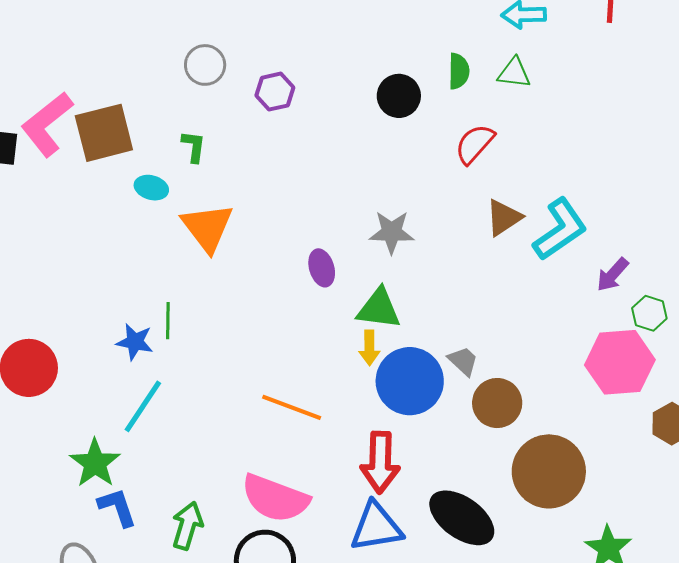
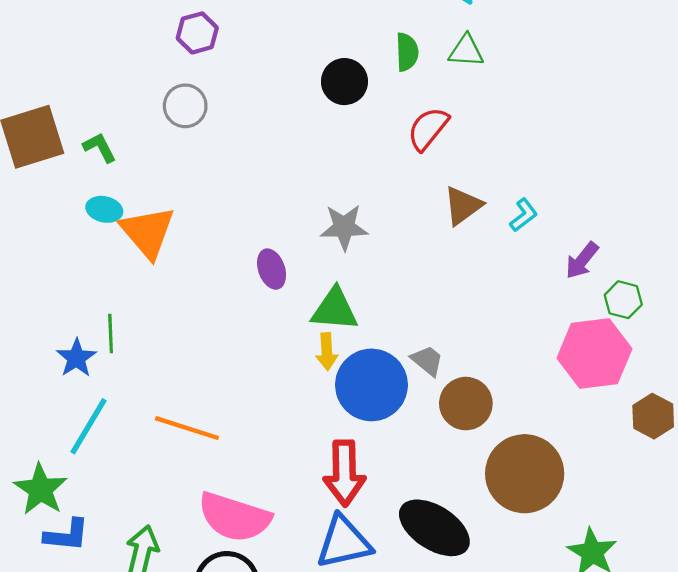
gray circle: (205, 65) -> (185, 106), moved
purple hexagon: (275, 92) -> (197, 33), moved
green L-shape: (194, 146) -> (100, 147), moved, turned -32
cyan ellipse: (151, 188) -> (104, 209), moved
cyan L-shape: (560, 229) -> (524, 215), size x0.5
blue star: (135, 342) -> (76, 358), turned 30
orange line: (292, 407) -> (187, 428), moved
blue L-shape: (117, 507) -> (67, 535), turned 117

